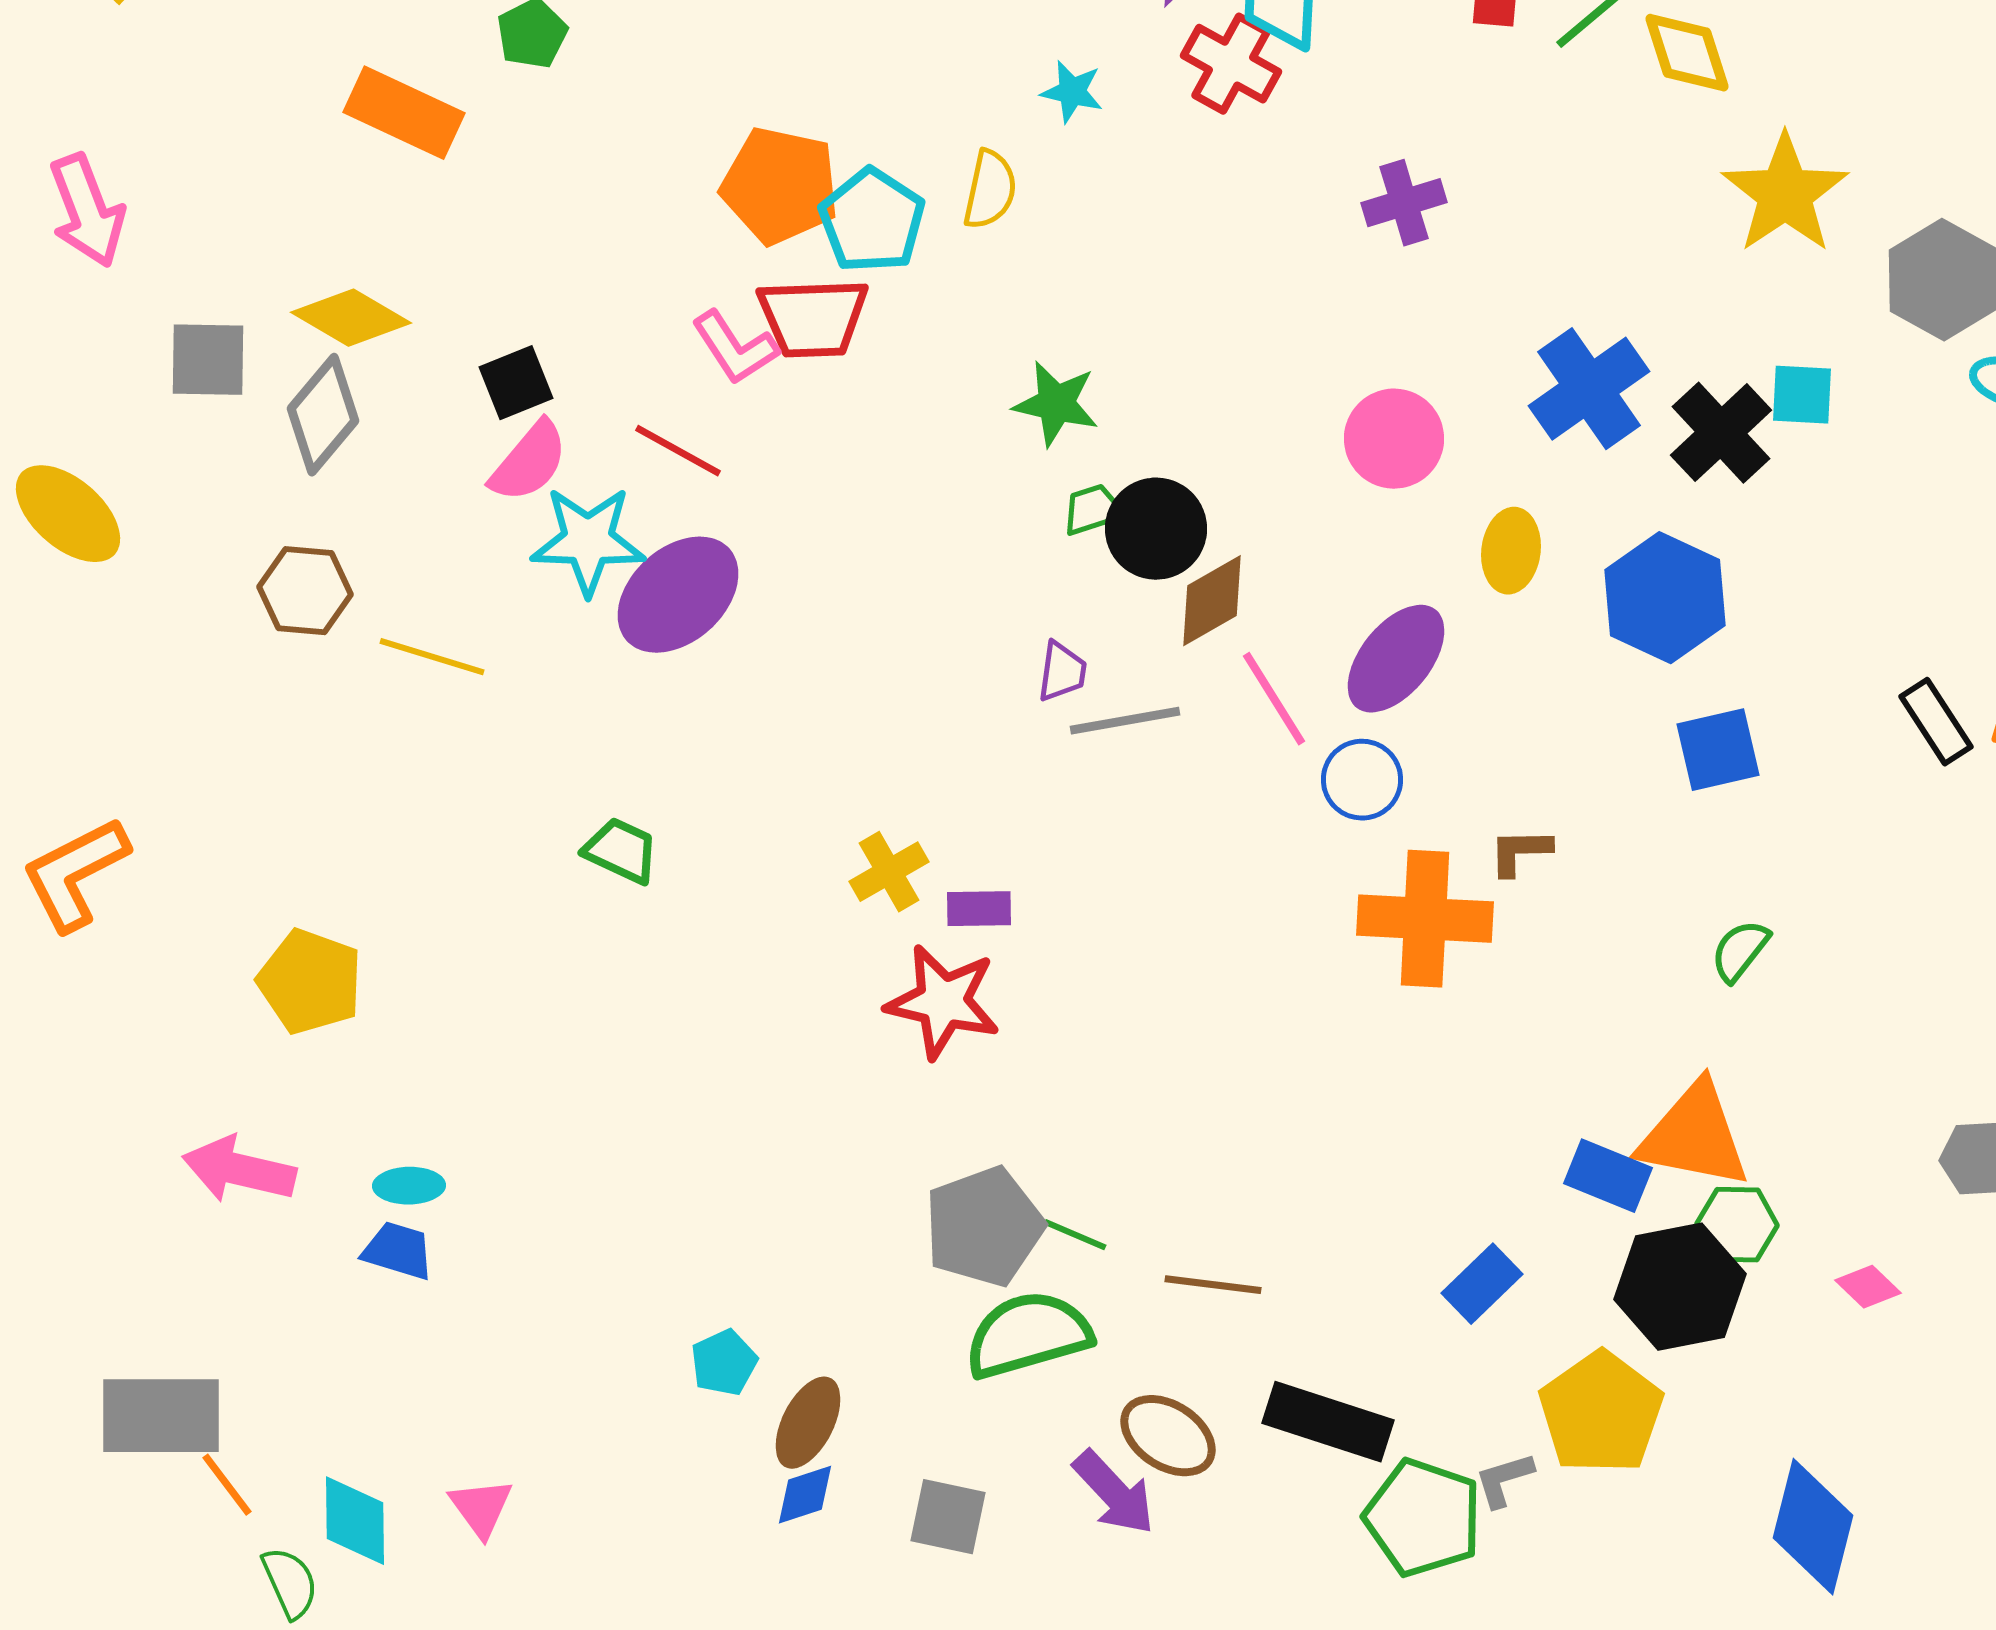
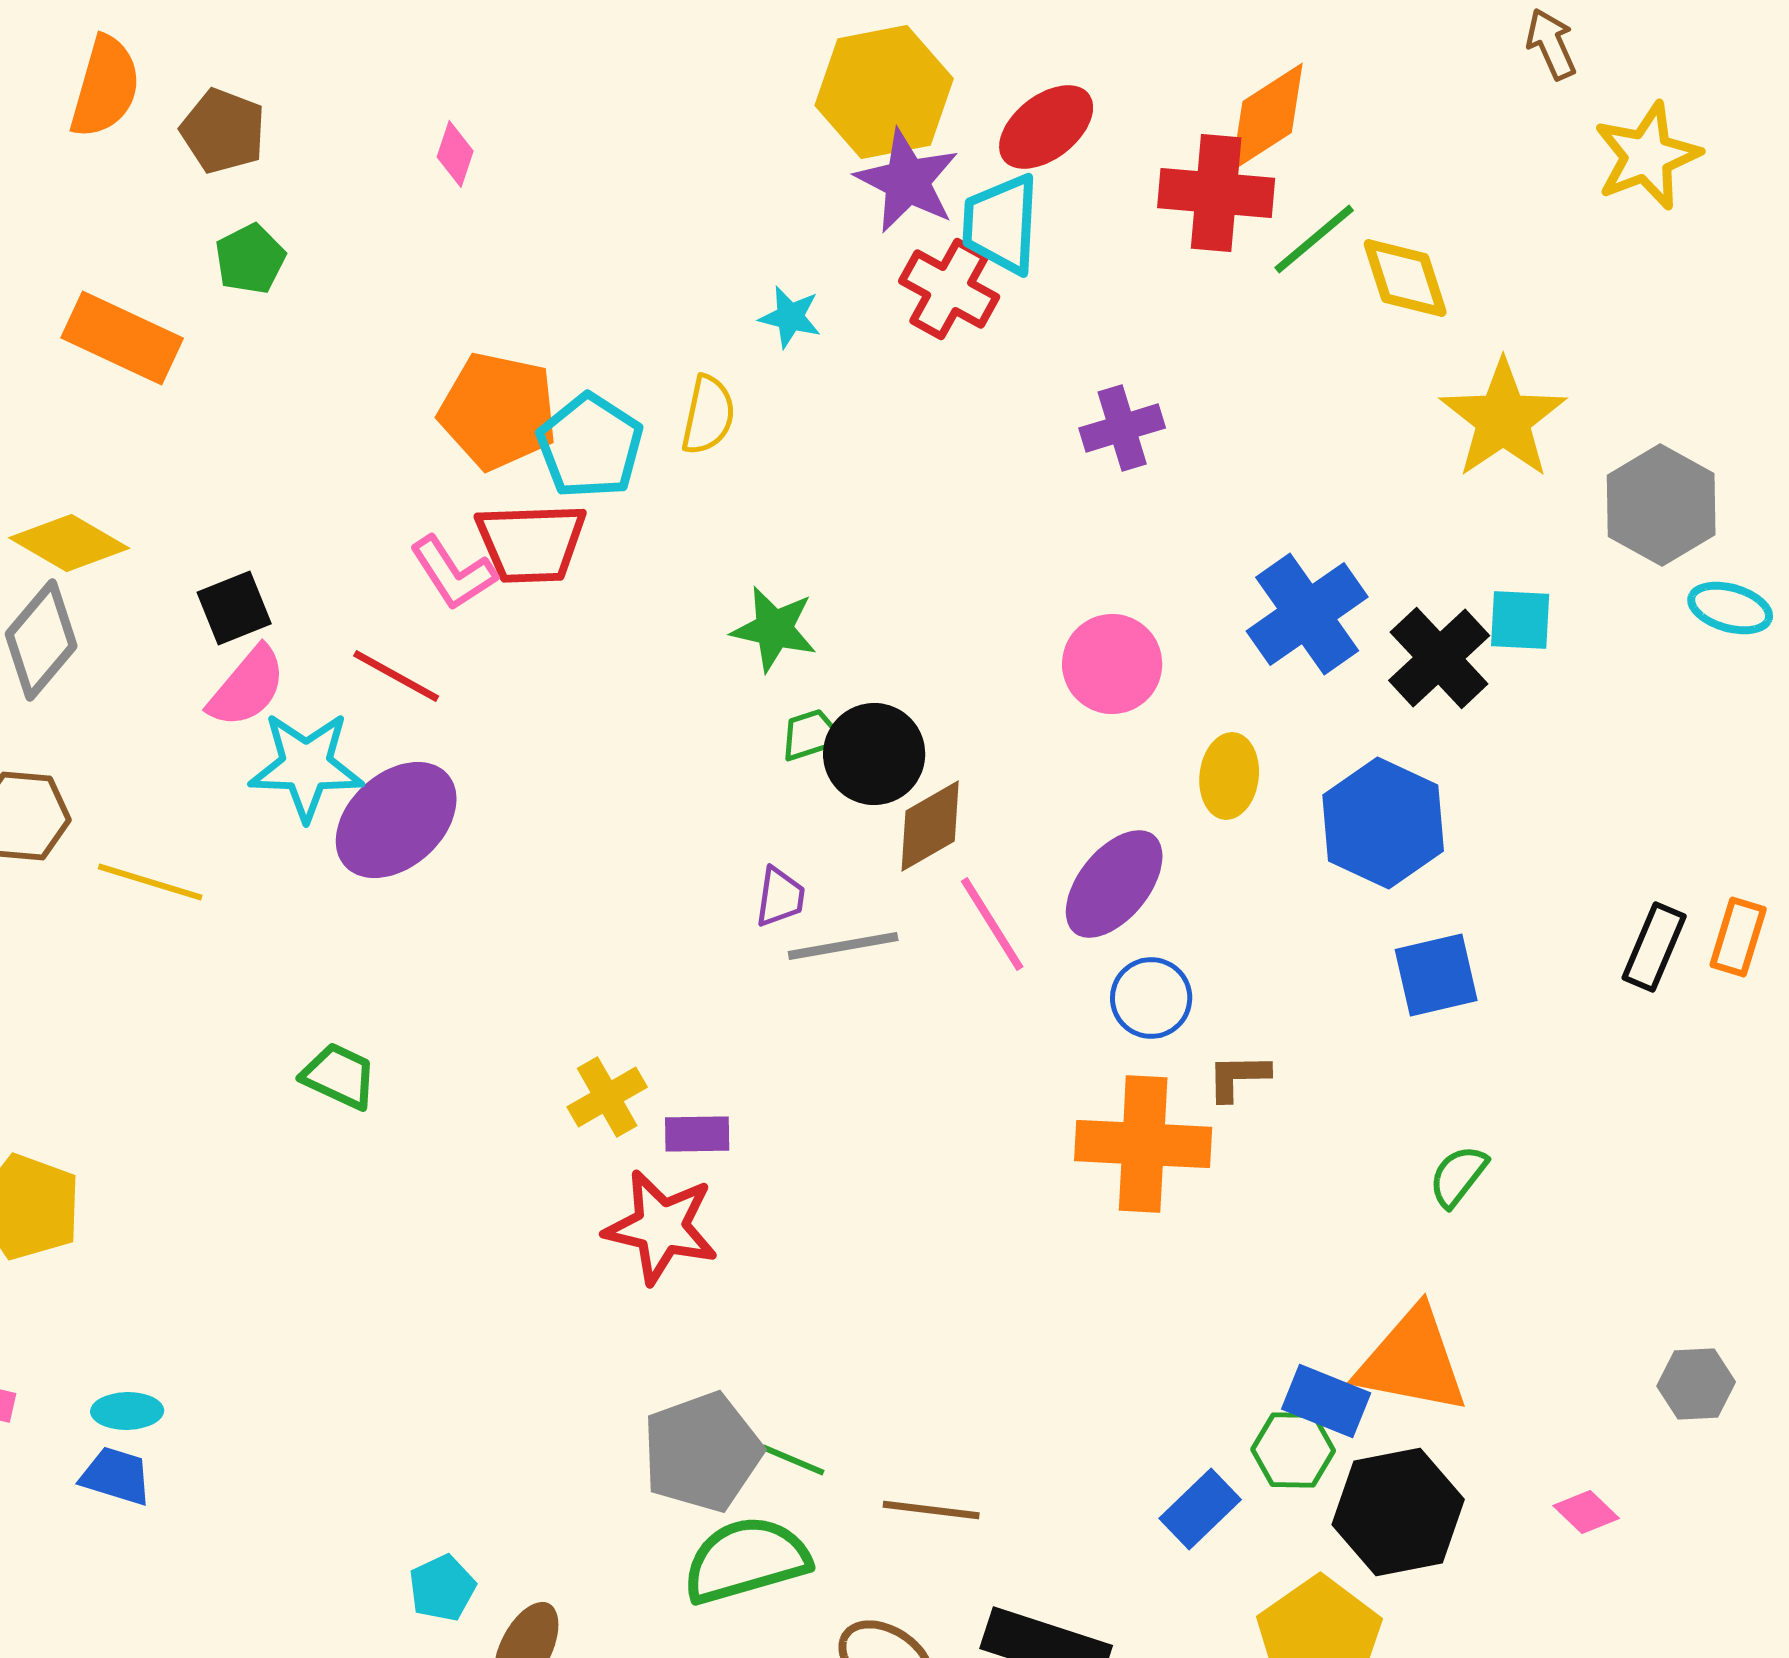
black rectangle: (1936, 722) -> (1654, 947), turned 56
blue circle: (1362, 780) -> (1151, 998), moved
green hexagon: (1737, 1225) -> (1293, 1450), moved

